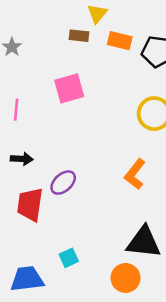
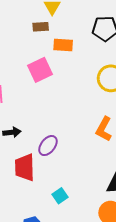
orange rectangle: (120, 41) -> (63, 45), moved
cyan square: (69, 258) -> (60, 196), moved

